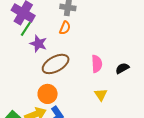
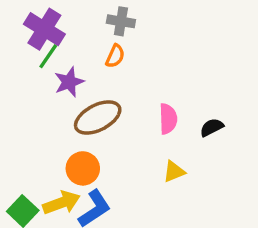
purple star: (38, 44) -> (69, 82), turned 30
yellow triangle: (101, 95) -> (174, 172), turned 40

